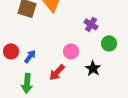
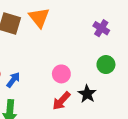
purple cross: (91, 24) -> (101, 28), moved
red arrow: (57, 72) -> (61, 101), moved

